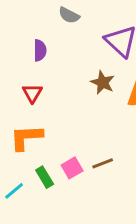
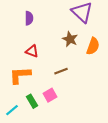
red triangle: (32, 93) -> (32, 51), moved, turned -40
brown line: (103, 163) -> (61, 71), moved

